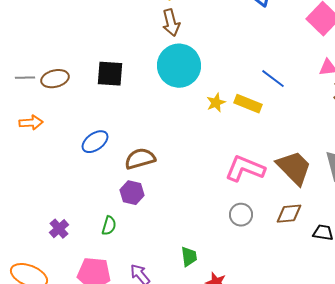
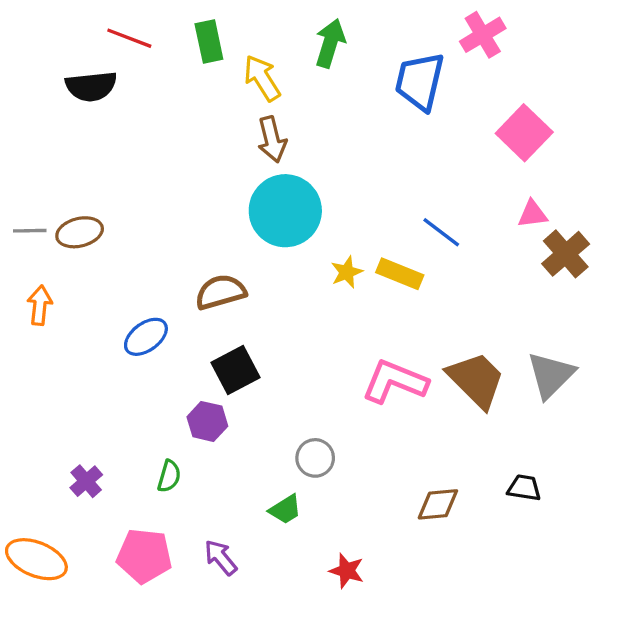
black square: (110, 74) -> (236, 370), moved, turned -32
orange arrow: (31, 123) -> (40, 305), turned -80
brown semicircle: (140, 159) -> (221, 292), moved
brown diamond: (289, 214) -> (438, 504), moved
gray circle: (241, 215) -> (315, 458), moved
green trapezoid: (189, 257) -> (285, 509), moved, turned 65

